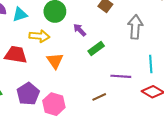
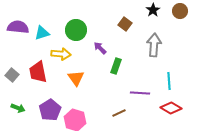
green rectangle: (96, 48) -> (116, 66), turned -35
red trapezoid: (16, 55) -> (38, 72), turned -110

